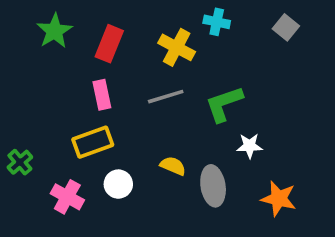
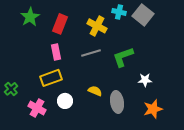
gray square: (286, 27) -> (143, 15), moved, size x1.5
white star: (249, 146) -> (145, 80), moved
orange star: (279, 199) -> (153, 109), turned -30

